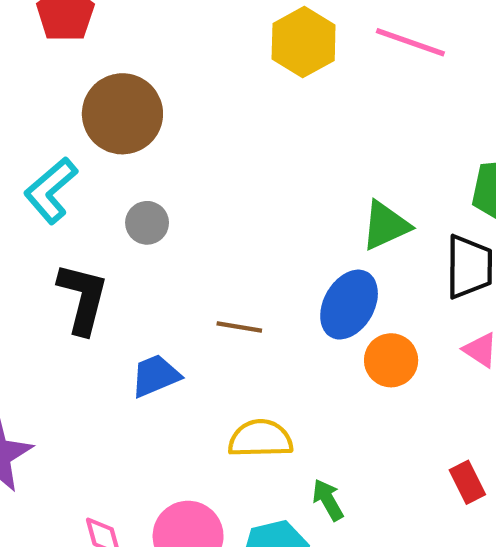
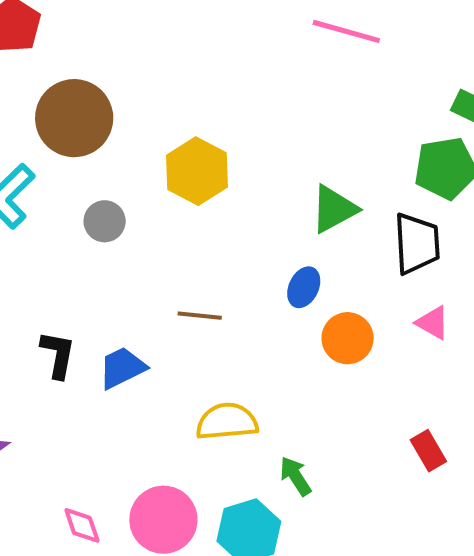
yellow hexagon: (304, 42) -> (197, 171), moved
black L-shape: (83, 298) -> (58, 355), moved, size x0.7
blue ellipse: (349, 305) -> (304, 287), size x0.6

